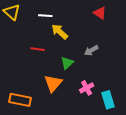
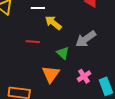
gray arrow: (91, 50) -> (86, 39), size x1.5
green triangle: (67, 63) -> (63, 53), turned -32

